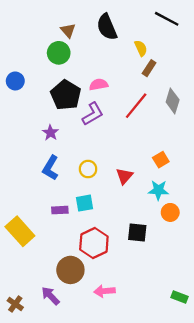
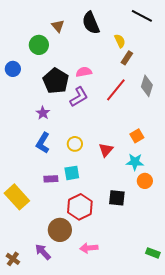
green circle: (59, 53) -> (39, 45), moved

